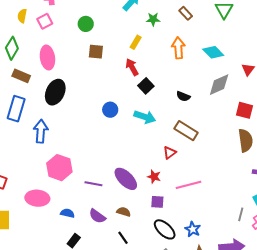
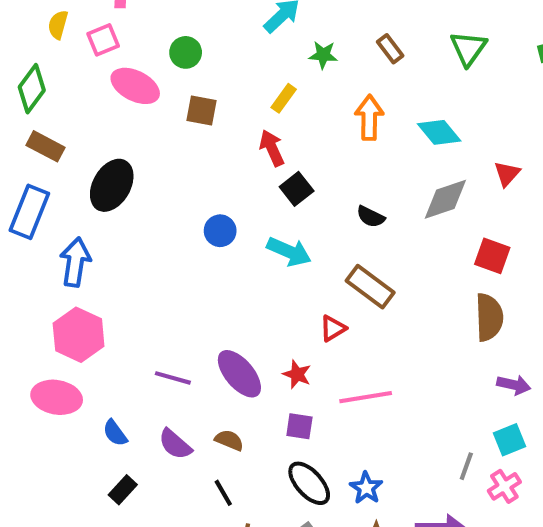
pink ellipse: (47, 58) -> (135, 86), moved, turned -60
pink hexagon: (59, 168) -> (79, 335), moved
blue semicircle: (67, 213) -> (115, 433), turned -144

